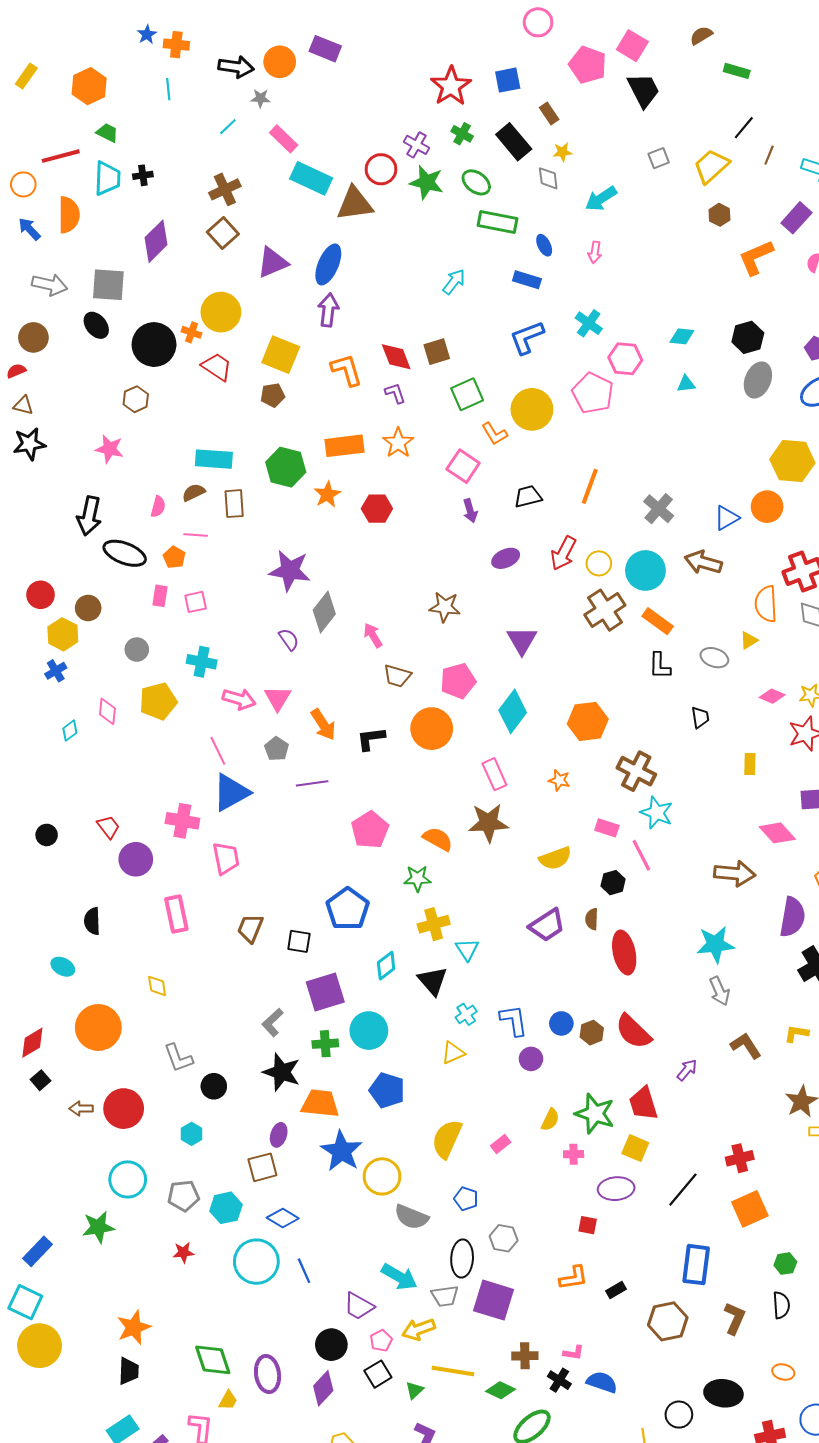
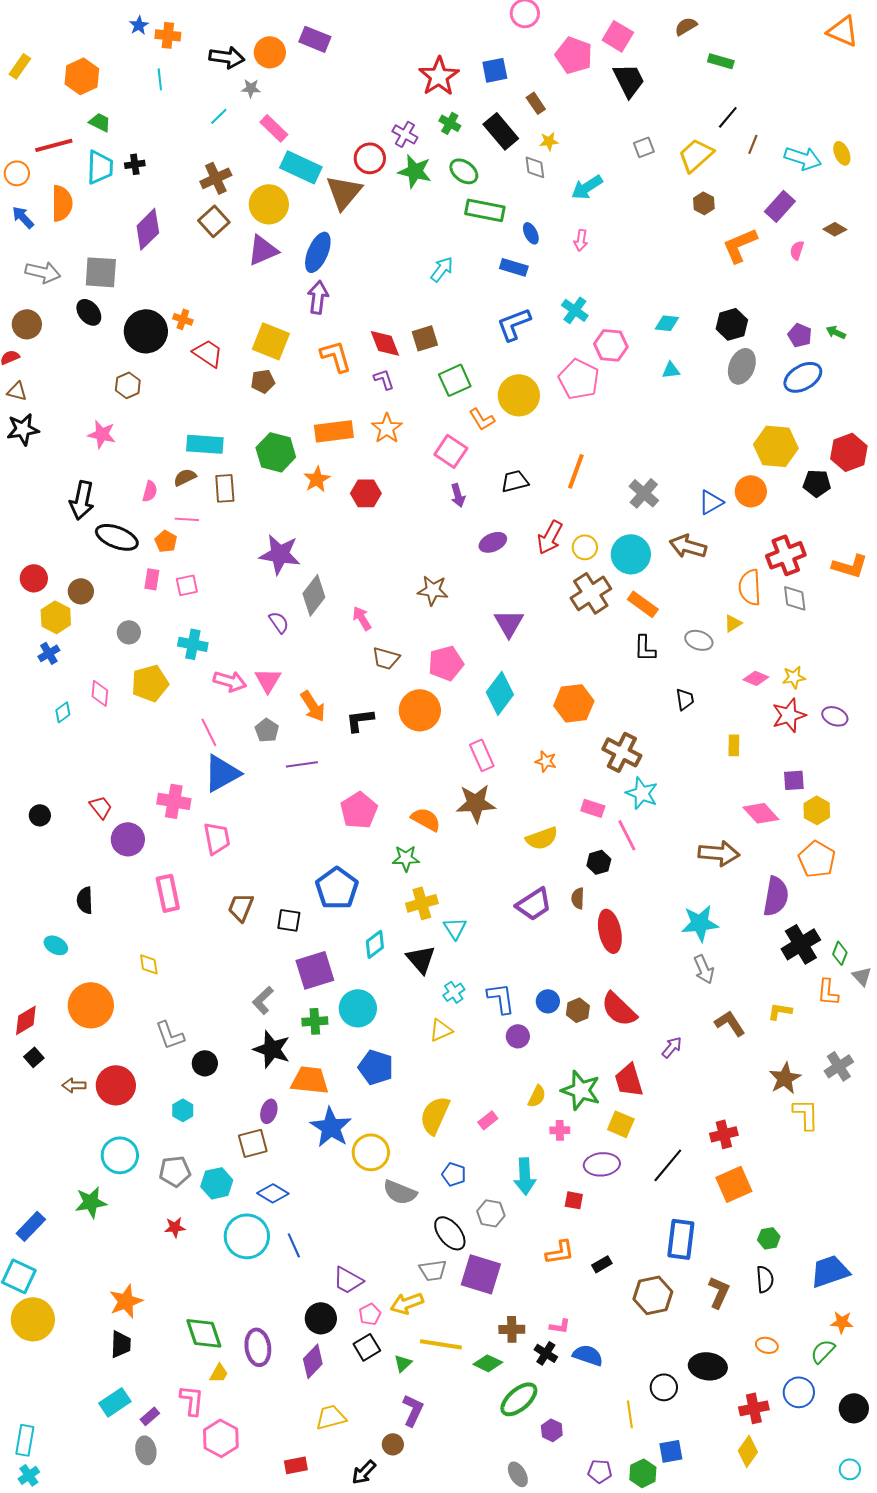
brown triangle: (355, 204) -> (344, 192), turned -42
yellow circle: (221, 312) -> (269, 204), moved
black ellipse: (462, 1259) -> (450, 1233), turned -42
cyan arrow: (399, 1277) -> (525, 1176), moved, turned 57

